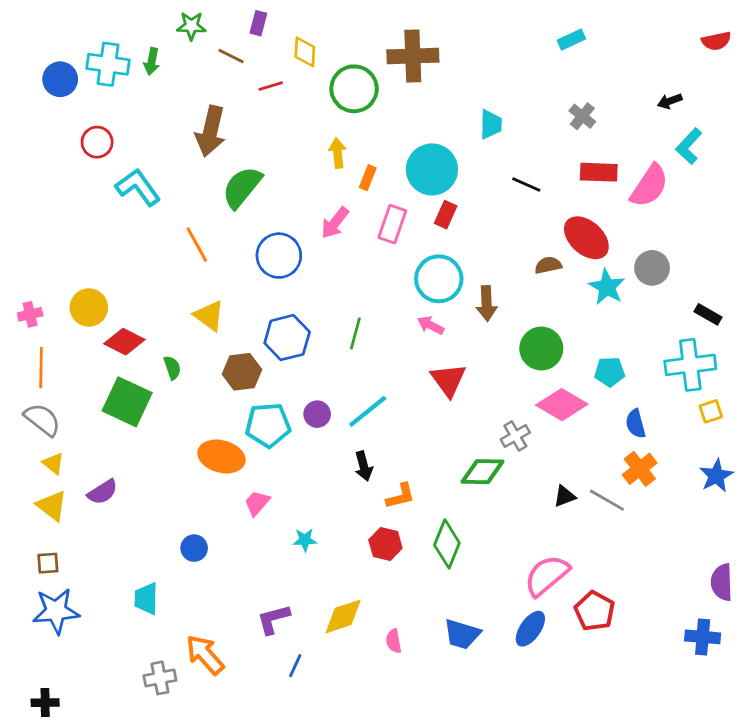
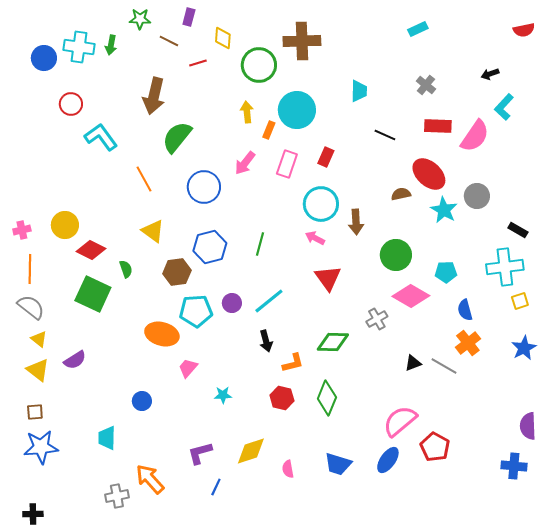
cyan circle: (432, 169) -> (297, 110), moved
green diamond: (483, 472) -> (333, 342), moved

